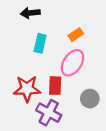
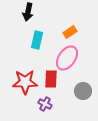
black arrow: (30, 13) -> (28, 12), turned -72
purple cross: (49, 113) -> (45, 104), size x0.6

